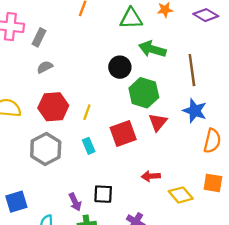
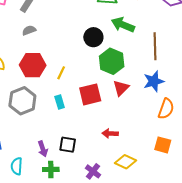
blue star: (195, 111) -> (154, 81), turned 30
yellow diamond: (181, 195) -> (126, 162), moved, turned -30

